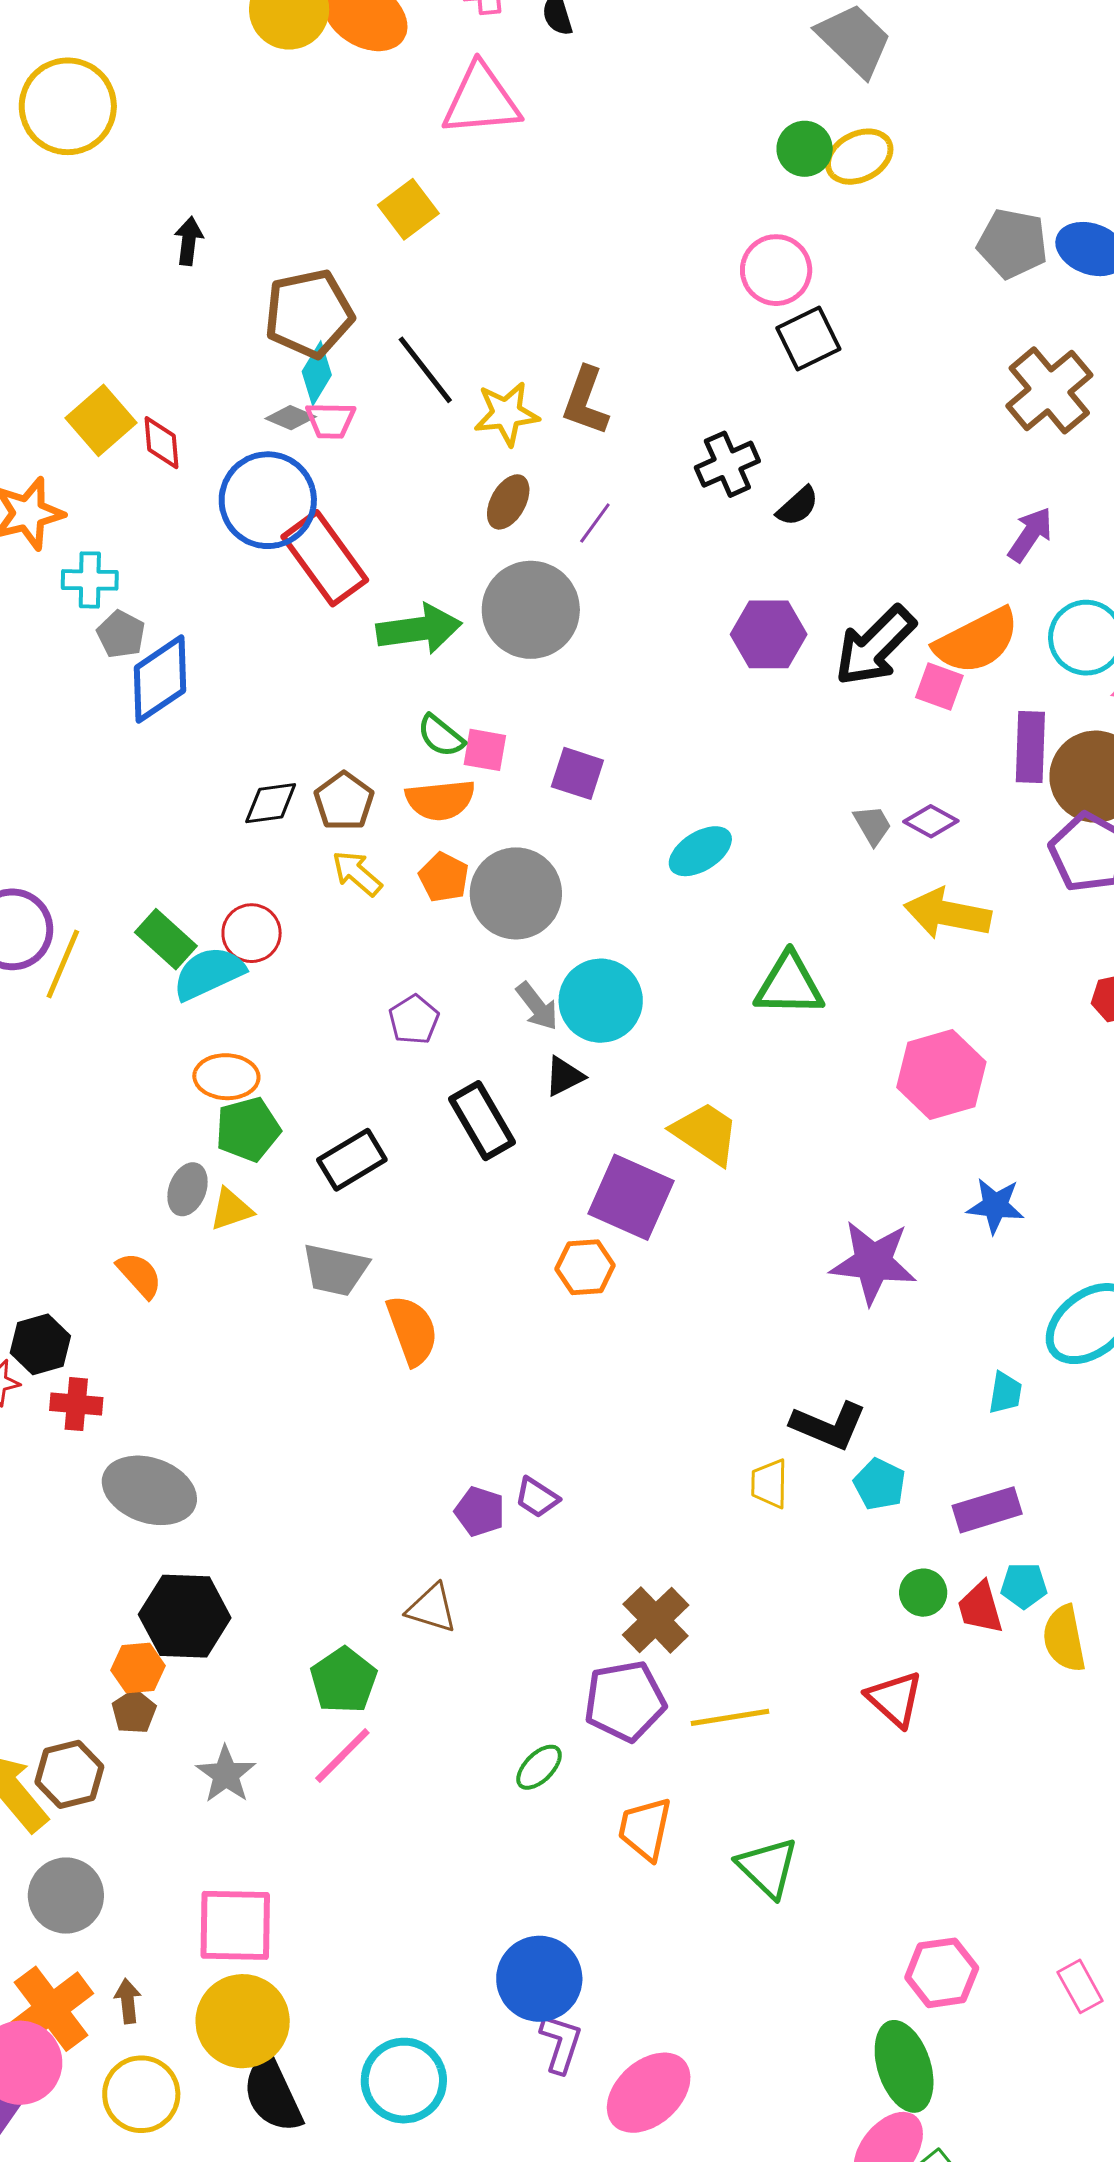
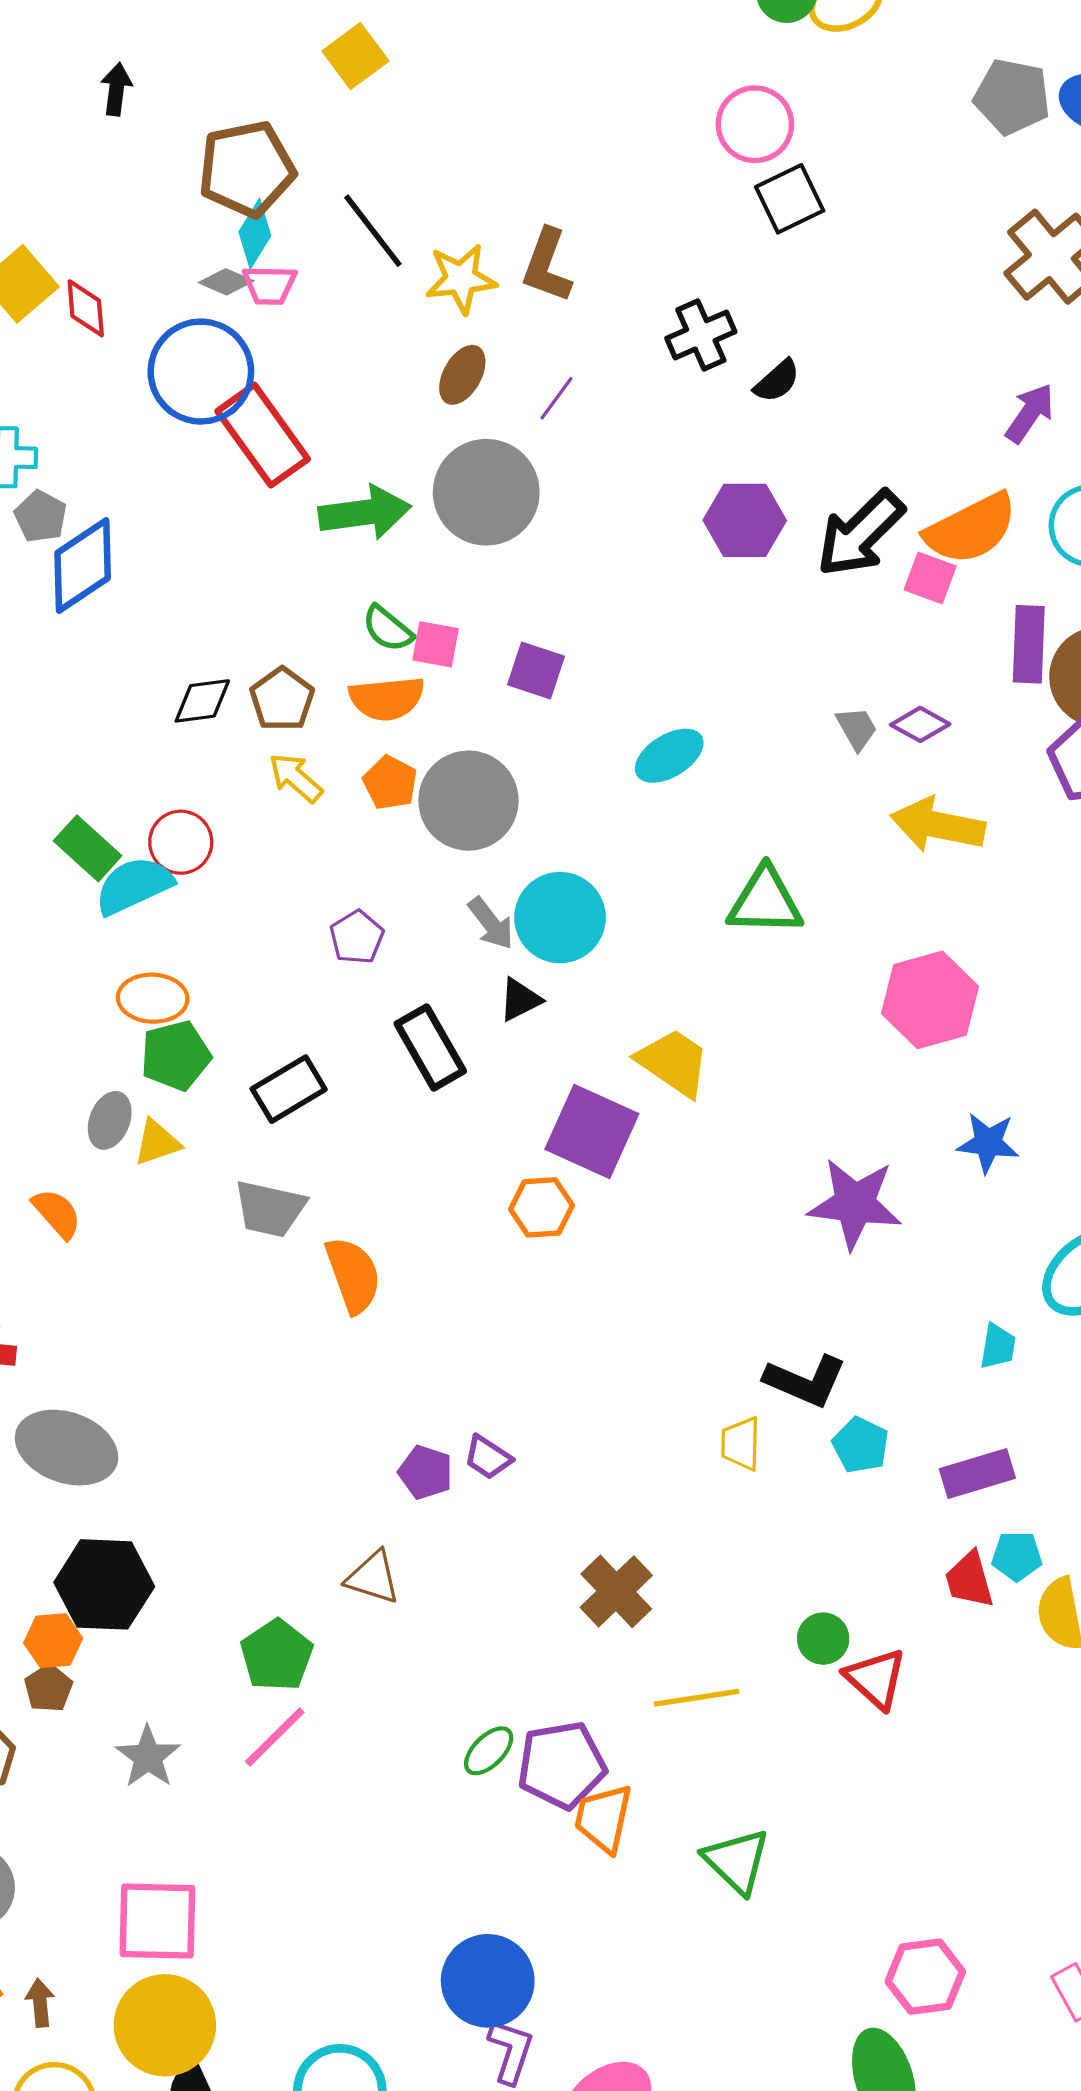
green circle: (923, 1593) -> (823, 1639), moved
purple pentagon: (625, 1701) -> (562, 1765), moved

